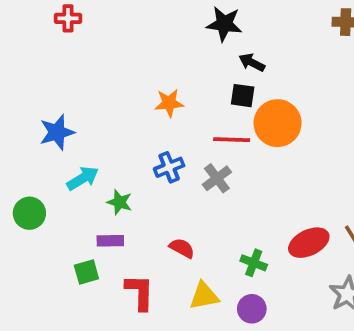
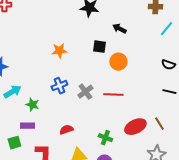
black arrow: (252, 62) -> (119, 29), moved
orange circle: (278, 123) -> (118, 62), size x0.7
red line: (232, 140) -> (113, 95), moved
red semicircle: (182, 248) -> (66, 130), turned -48

